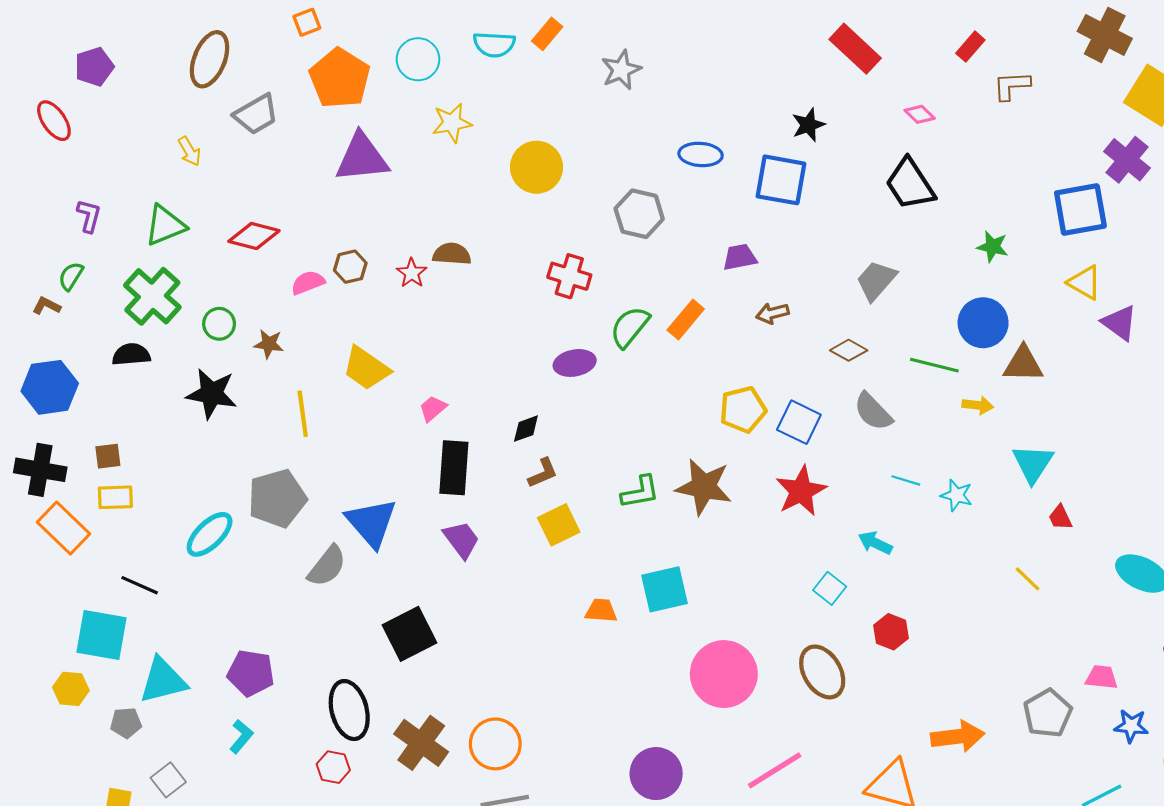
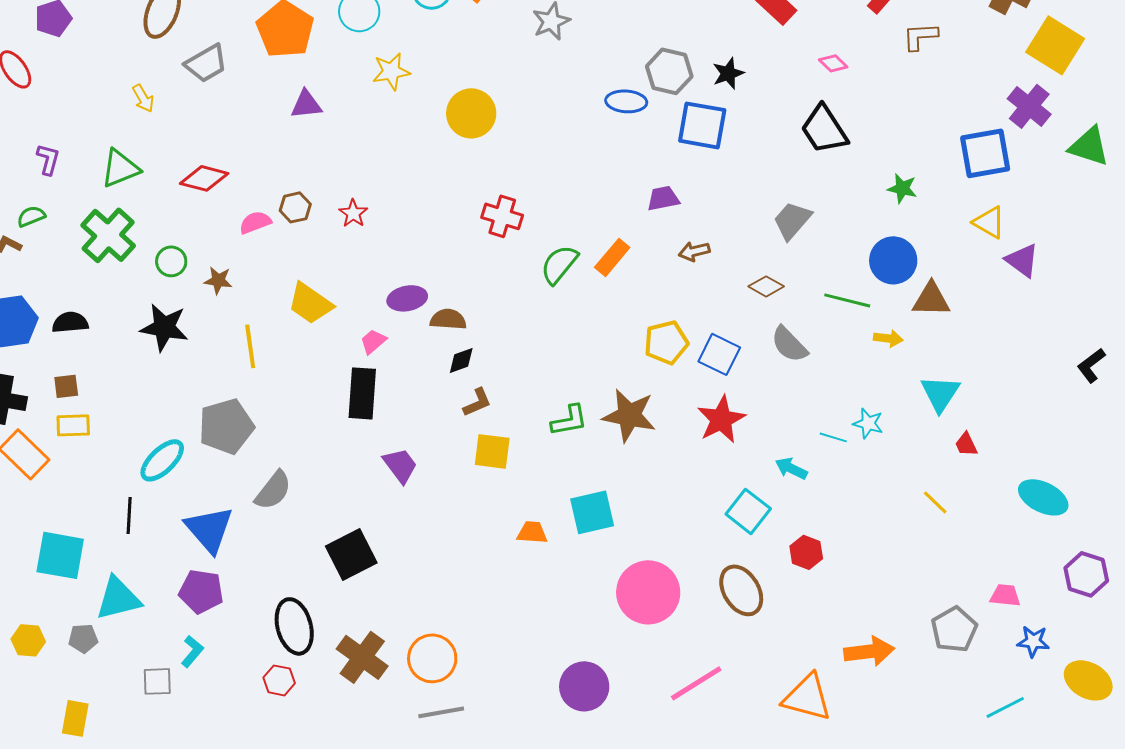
purple triangle: (362, 158) -> (306, 104), size x0.6
gray hexagon: (639, 214) -> (669, 71), moved
brown semicircle: (452, 254) -> (448, 319), moved
green semicircle: (71, 276) -> (31, 216), turned 36
black semicircle: (131, 354) -> (70, 322), moved
purple ellipse: (575, 363) -> (407, 298), moved
black rectangle: (454, 468) -> (362, 393), moved
cyan line: (906, 480) -> (833, 437), moved
blue triangle: (371, 523) -> (209, 529), moved
yellow square: (559, 525) -> (492, 451), turned 33
black line: (140, 585) -> (129, 515), moved, turned 69
cyan square: (830, 588) -> (748, 511), size x1.4
yellow hexagon: (71, 689) -> (28, 640), moved
gray square: (168, 780) -> (157, 681), moved, turned 36

